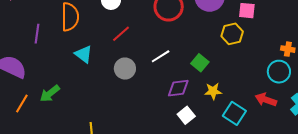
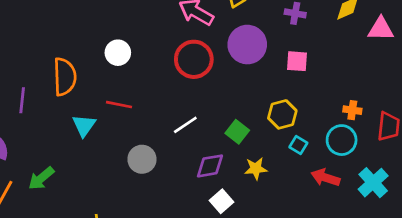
red line: (121, 34) -> (119, 105), moved, turned 54
yellow hexagon: (232, 34) -> (282, 114), moved
cyan triangle: (83, 54) -> (84, 125), turned 30
gray circle: (125, 69) -> (142, 159), moved
cyan square: (234, 113) -> (298, 145), moved, size x0.6

